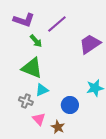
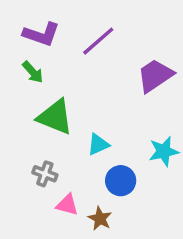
green arrow: (36, 41) -> (33, 72), moved
cyan triangle: (42, 90) -> (98, 144), moved
pink triangle: (39, 119) -> (67, 205), turned -32

